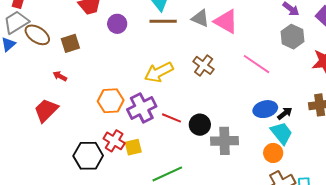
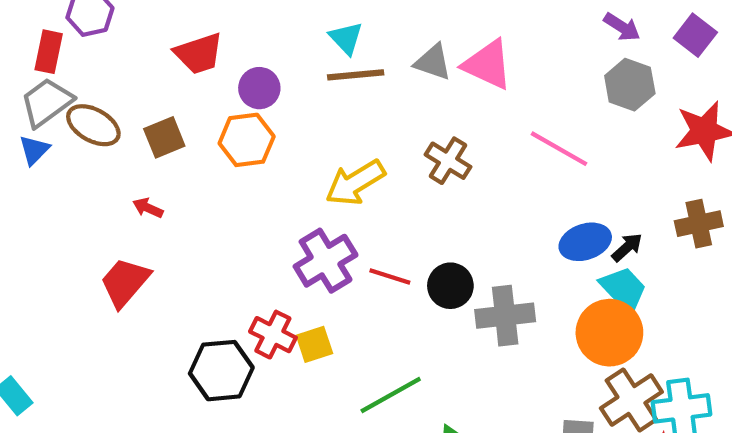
orange hexagon: (111, 101) -> (247, 140), moved
orange circle: (273, 153) -> (609, 333), size x1.6

